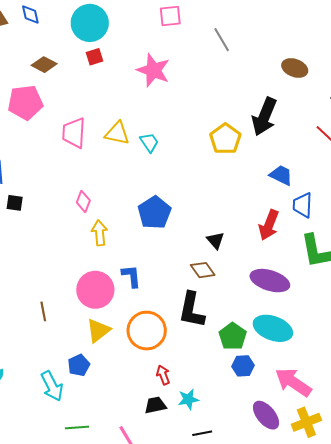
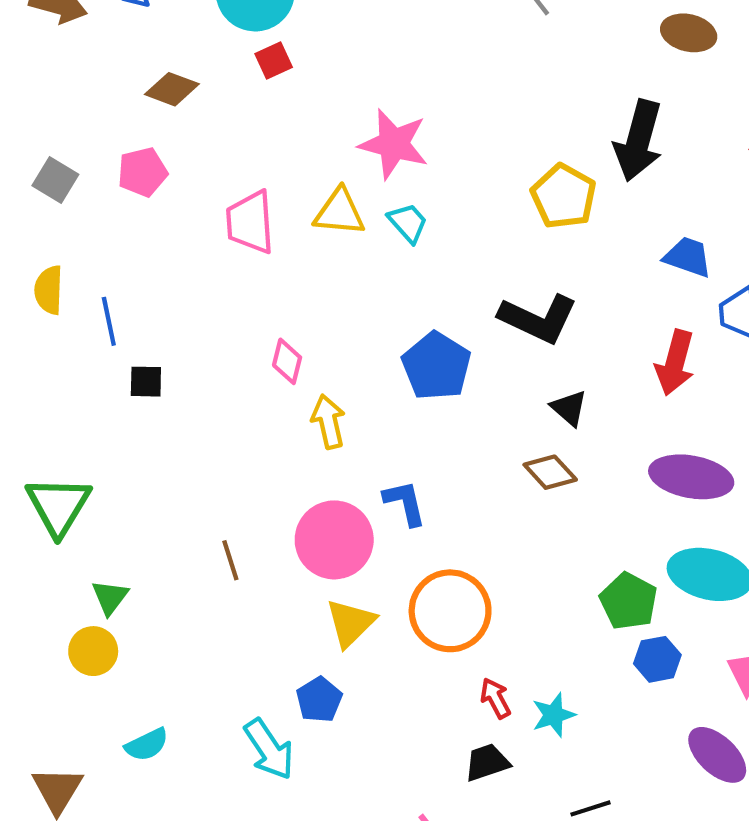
pink star: (153, 70) -> (394, 144), moved
pink pentagon: (25, 102) -> (143, 172), size x0.7
black L-shape: (192, 310) -> (538, 319), moved, turned -69
brown line: (43, 311) -> (230, 560), moved
cyan star: (188, 399) -> (553, 715), moved

